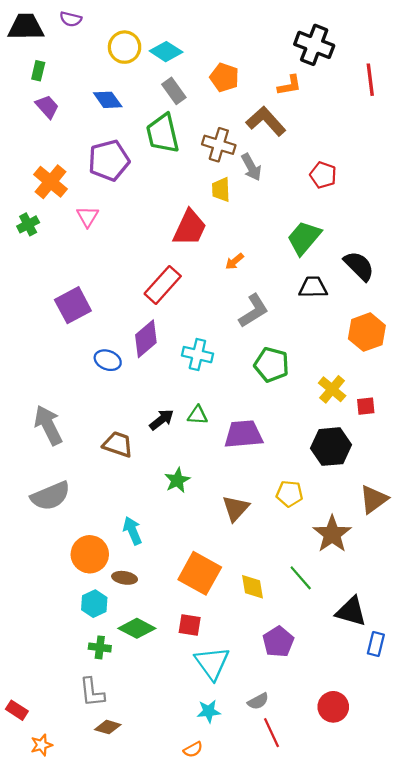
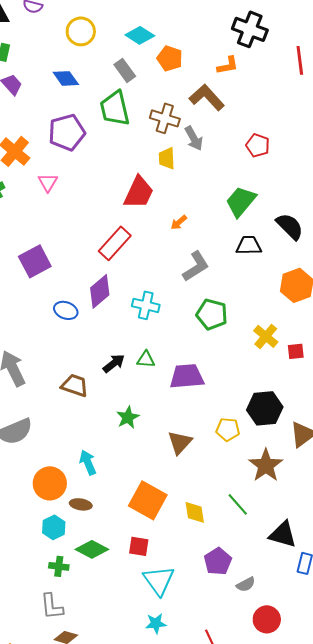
cyan diamond: (166, 52) -> (140, 35), moved
black hexagon: (331, 447) -> (265, 408), moved
gray semicircle: (258, 701) -> (246, 584), moved

